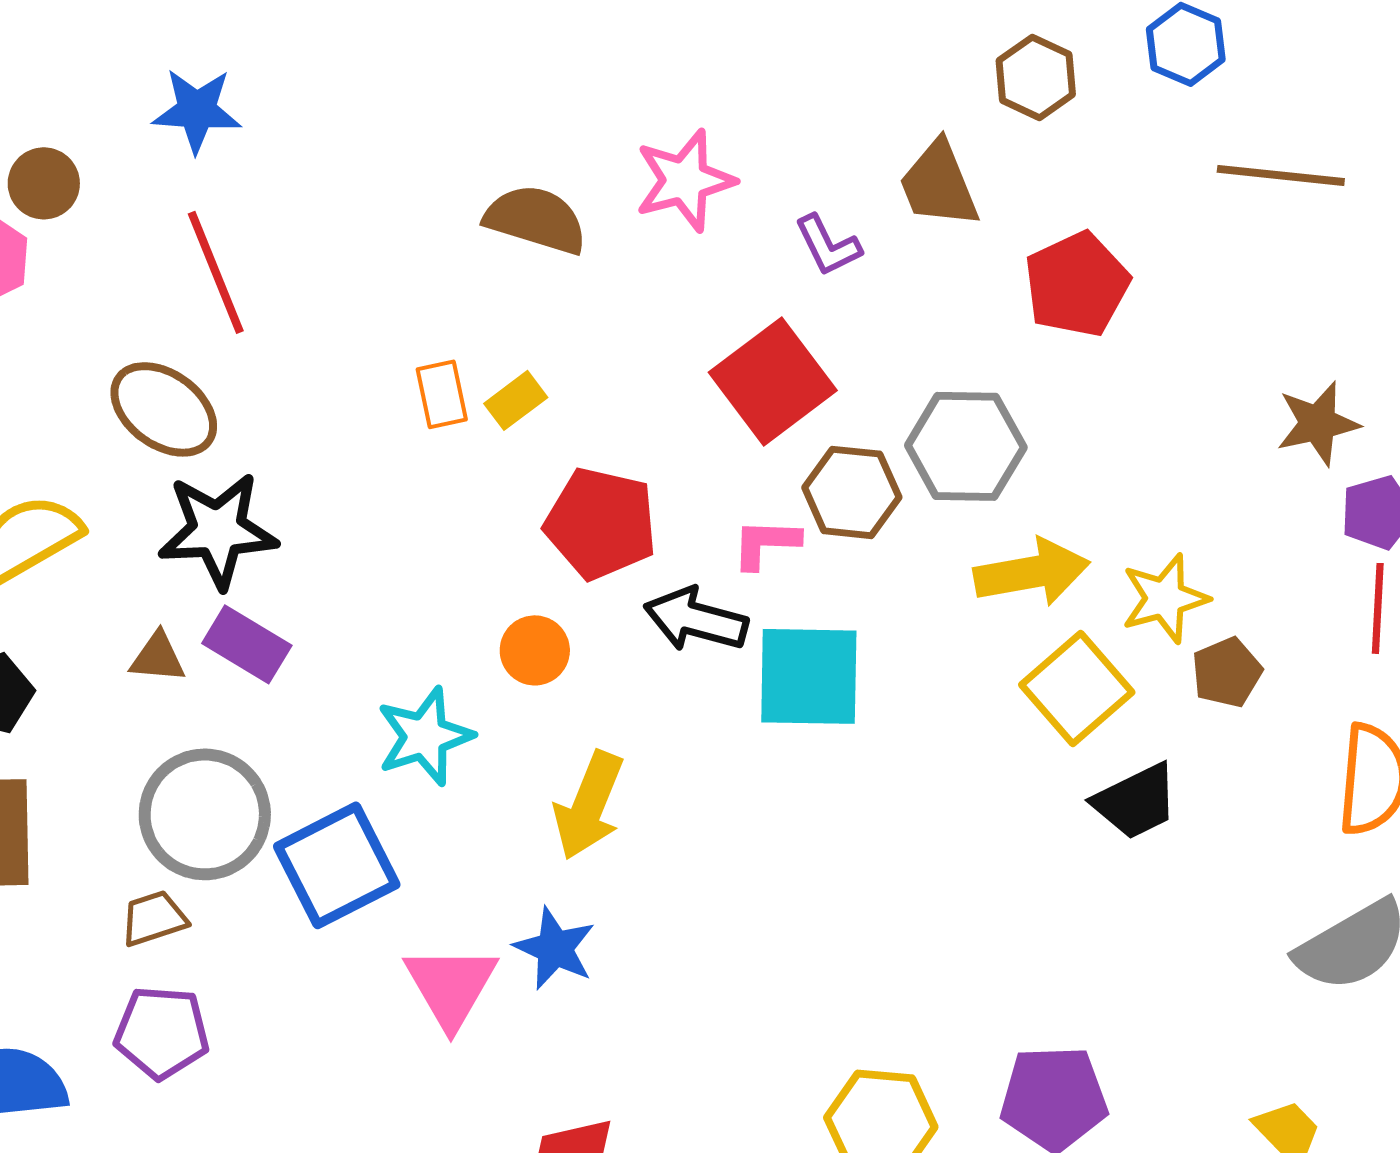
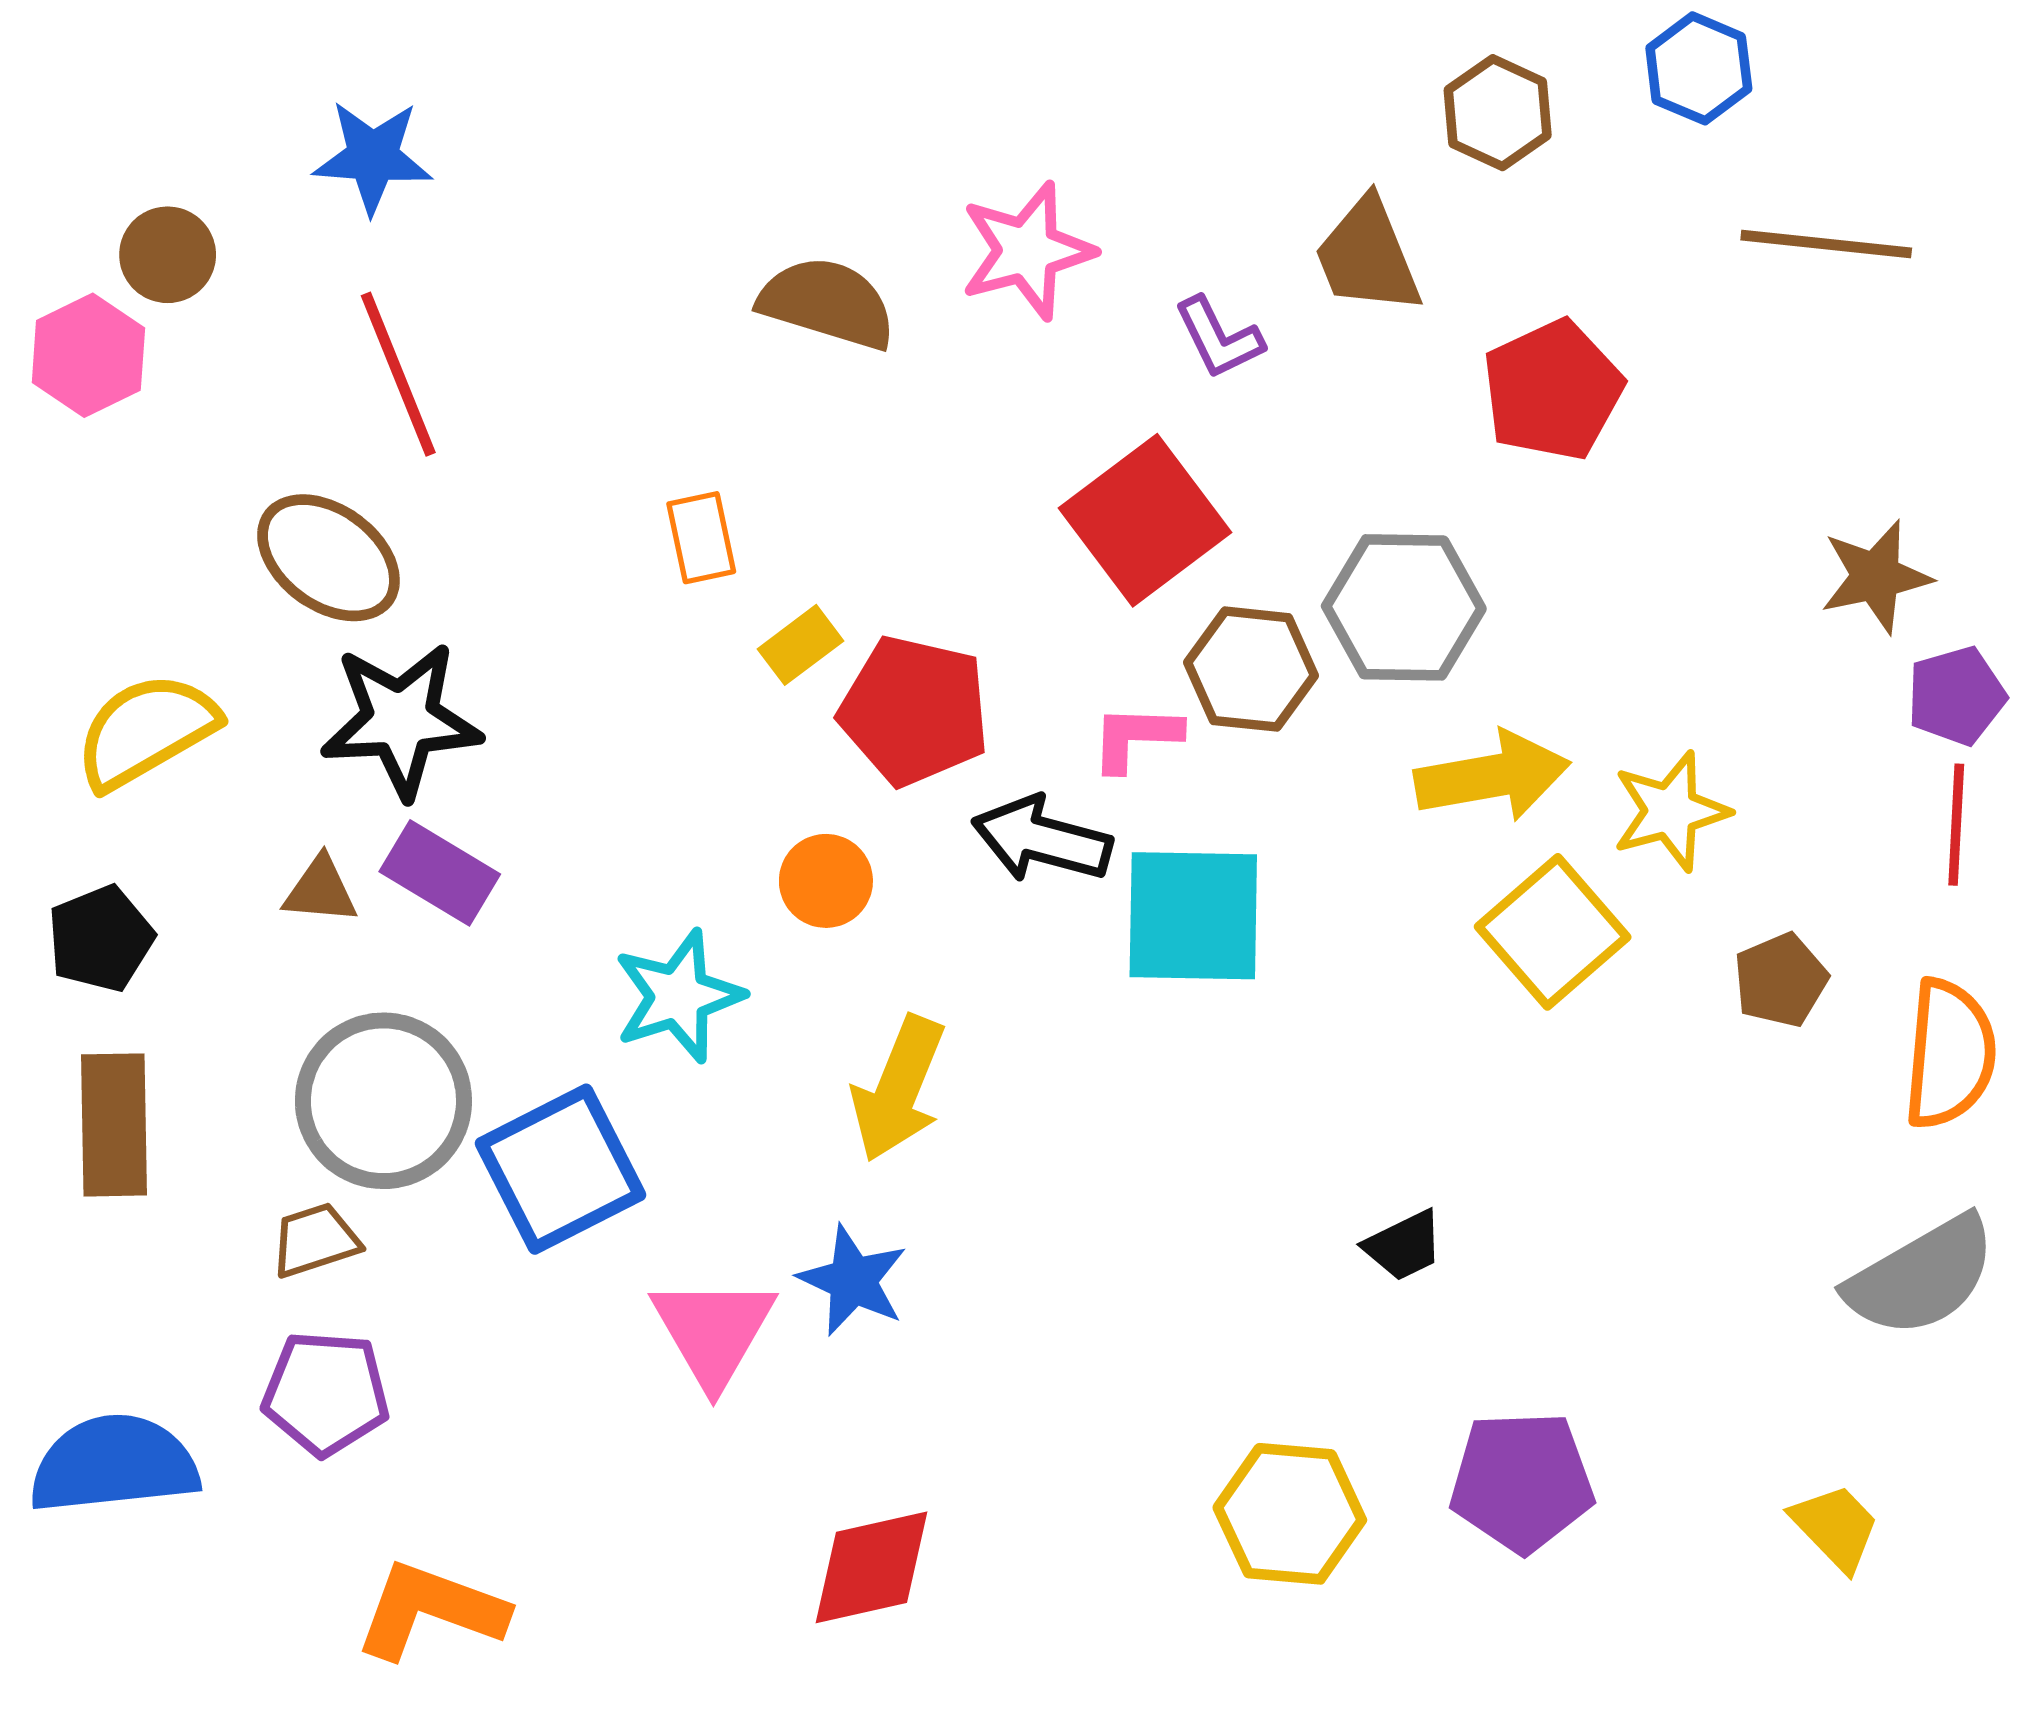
yellow rectangle: (516, 400) -> (800, 645), moved
brown pentagon: (1227, 672) -> (1781, 980), moved
black trapezoid: (1136, 801) -> (1404, 1246), moved, size x0.7

